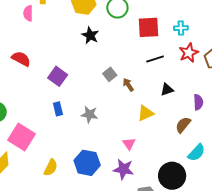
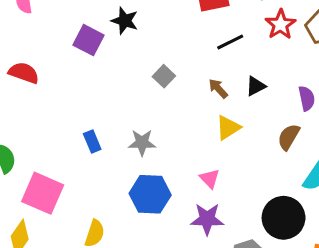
purple square: (58, 76) -> (88, 40), moved
brown arrow: (128, 85) -> (218, 88), moved
blue hexagon: (87, 163) -> (150, 194), moved

